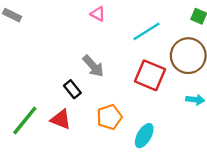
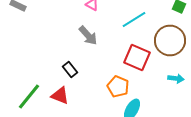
gray arrow: (93, 66) -> (88, 36), moved
orange pentagon: (109, 117) -> (118, 86), moved, turned -30

